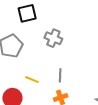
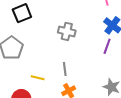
gray cross: (53, 38) -> (67, 31), moved

